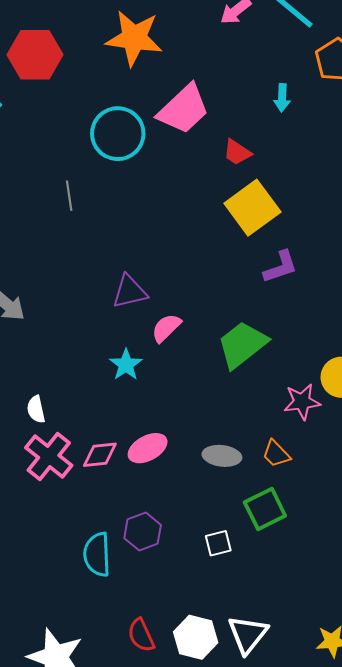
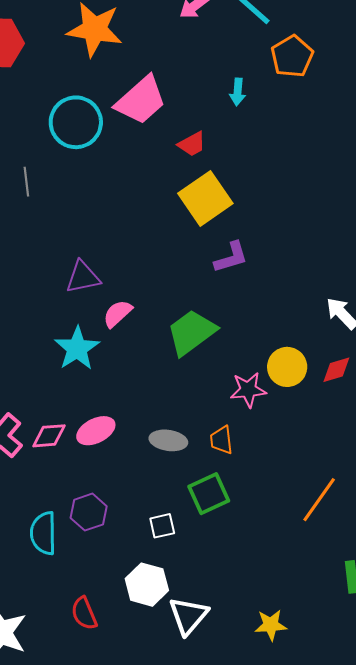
red trapezoid: (237, 152) -> (192, 144), turned -64
cyan star: (126, 365) -> (77, 348), size x1.4
orange trapezoid: (276, 454) -> (221, 440), turned 36
white hexagon: (196, 637) -> (147, 585), moved

